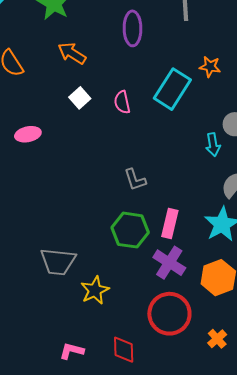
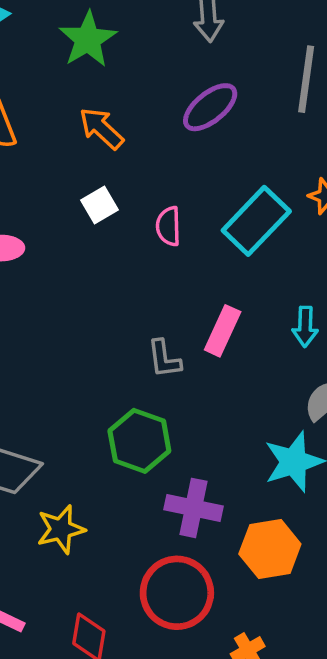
purple ellipse: (133, 28) -> (210, 107), turned 40
pink rectangle: (170, 223) -> (223, 331), moved
purple cross: (169, 263) -> (194, 508), turned -32

